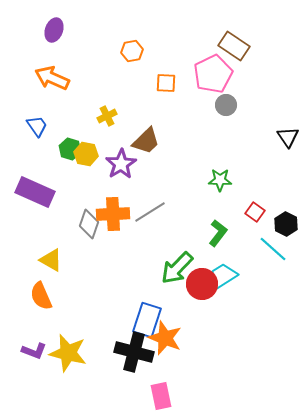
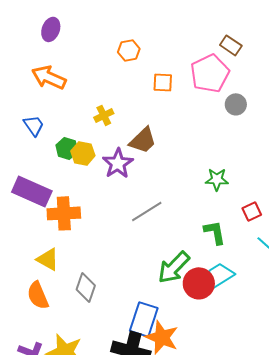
brown rectangle: (234, 46) -> (231, 45), size x0.7
gray circle: (226, 105) -> (236, 104), moved
red square: (255, 212) -> (252, 211), turned 30
orange cross: (113, 214) -> (64, 213), moved
gray diamond: (89, 224) -> (86, 287), moved
green L-shape: (218, 233) -> (215, 232), turned -48

